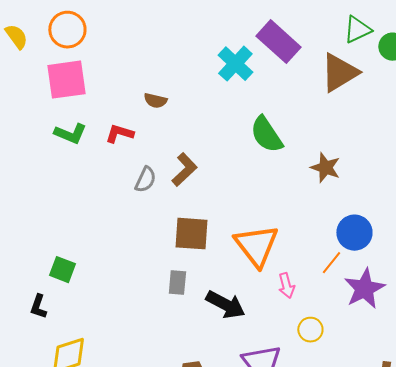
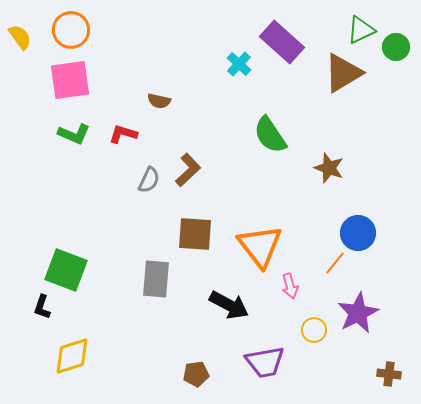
cyan cross: (235, 64) -> (239, 64), size x0.7
green square: (62, 270) -> (66, 270), size x1.6
gray rectangle: (177, 283) -> (156, 279), moved, size x1.5
purple star: (364, 289) -> (358, 313), moved

